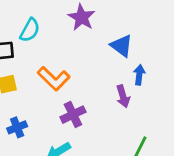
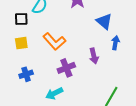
purple arrow: (123, 96) -> (94, 56), moved

